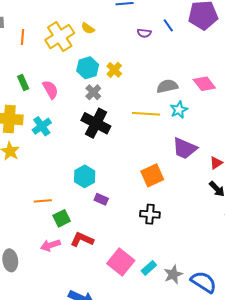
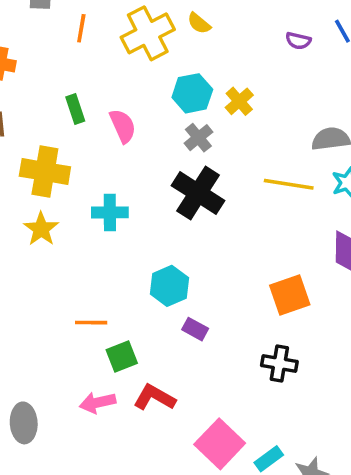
cyan cross: (42, 126) -> (110, 212), moved, turned 30

